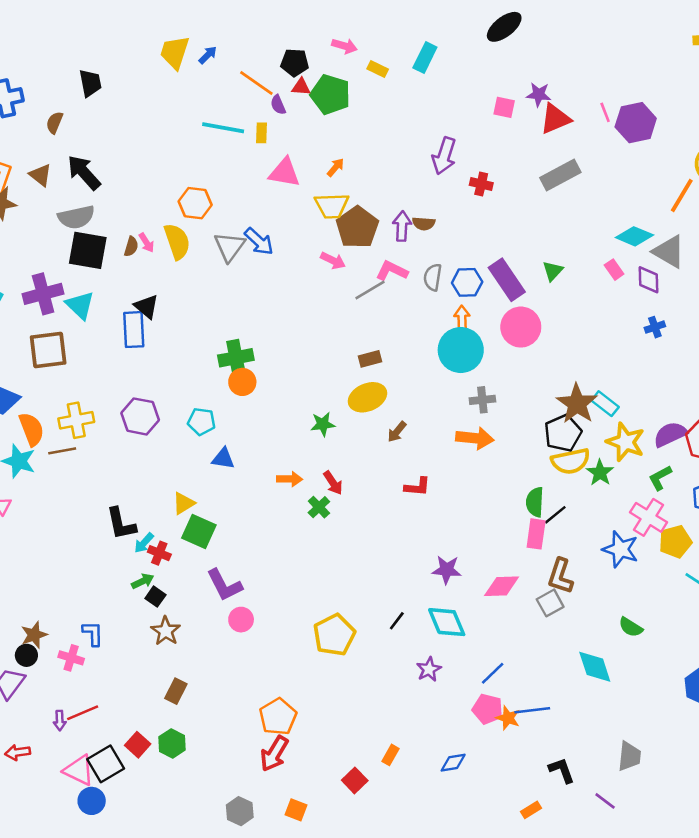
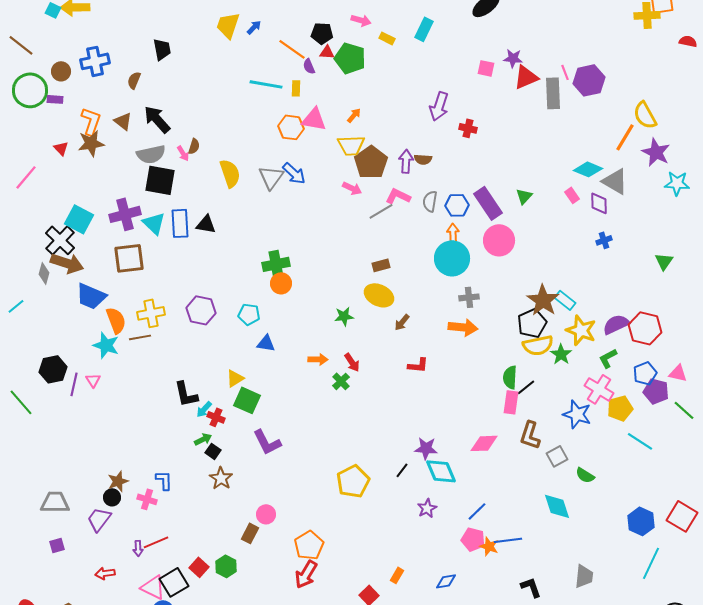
gray rectangle: (560, 175) -> (553, 93), moved, turned -64
orange hexagon: (195, 203) -> (291, 127), moved
pink arrow: (146, 243) -> (183, 153), moved
brown semicircle: (131, 247) -> (194, 146), moved
black triangle: (146, 307) -> (206, 224), turned -30
blue rectangle: (134, 330) -> (180, 223), moved
yellow ellipse: (367, 397) -> (379, 295), turned 48
purple star: (447, 570) -> (426, 448), moved
gray square: (550, 603) -> (557, 456), moved
pink circle: (241, 620) -> (266, 514), moved
brown rectangle: (176, 691) -> (250, 533), moved

